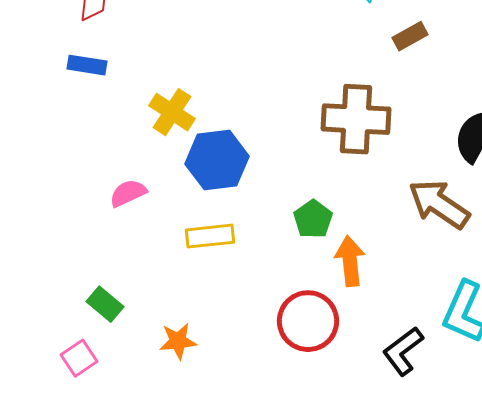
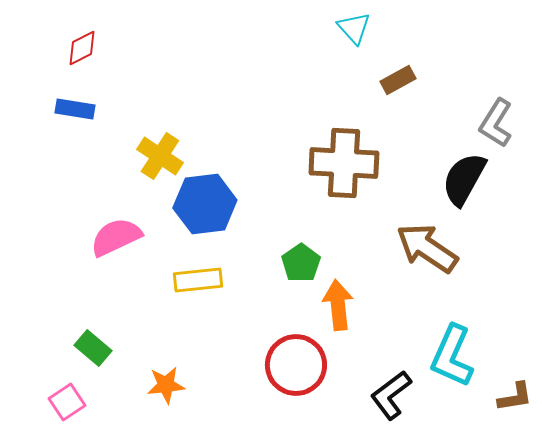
pink semicircle: (128, 193) -> (116, 237), size x1.4

